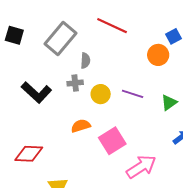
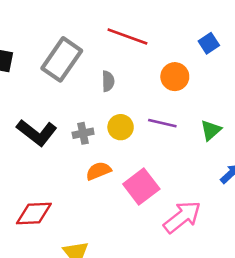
orange circle: (158, 55) -> (175, 77), moved
gray semicircle: (85, 61) -> (108, 81), moved
gray cross: (75, 83) -> (83, 133), moved

